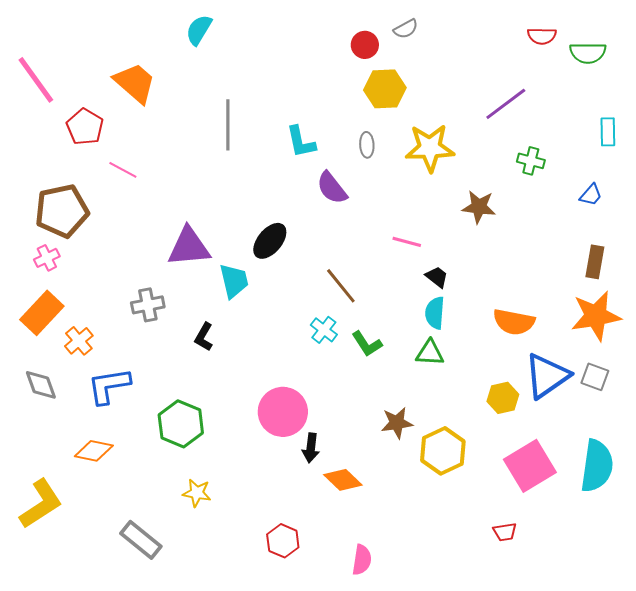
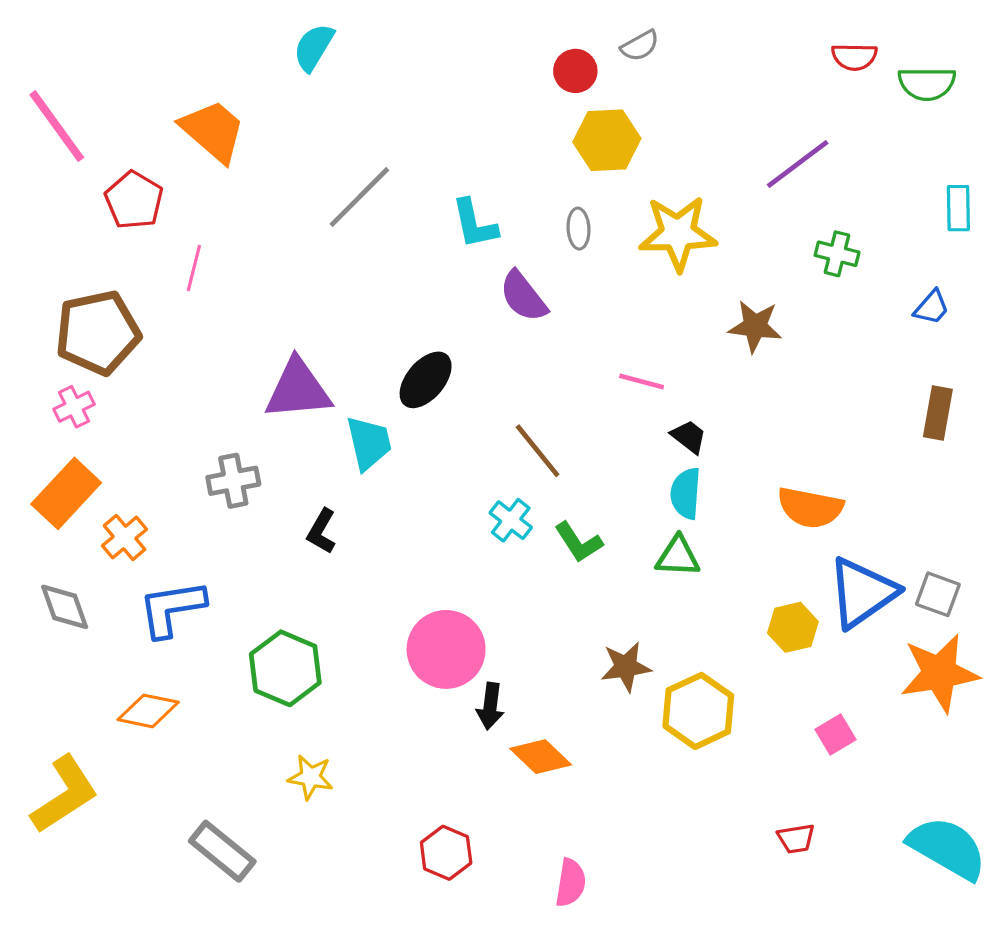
gray line: (228, 125) -> (359, 197), turned 45
pink line: (123, 170) -> (194, 268), turned 76
orange star: (596, 316) -> (939, 673), moved
pink square: (530, 466) -> (835, 735), size x0.5
cyan semicircle: (597, 466) -> (947, 848), moved, turned -68

